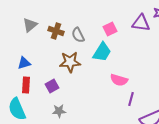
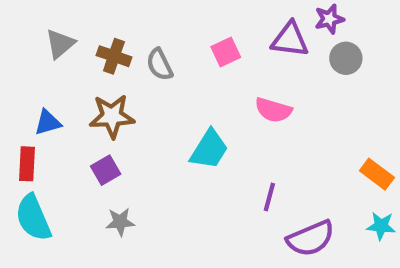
cyan trapezoid: (102, 52) -> (209, 149), moved
brown star: (70, 62) -> (112, 116), moved
pink semicircle: (119, 80) -> (273, 110), moved
red rectangle: (26, 85) -> (27, 164), moved

